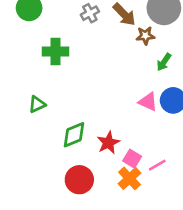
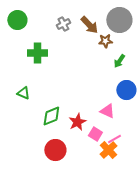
pink triangle: (148, 102) -> (107, 111), moved
green triangle: (37, 104) -> (23, 93), turned 48
orange cross: (130, 178) -> (108, 150), moved

